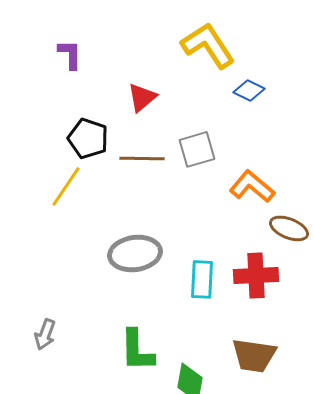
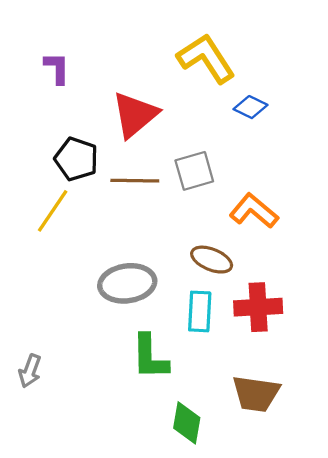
red triangle: (142, 97) -> (135, 115), size x1.5
brown ellipse: (289, 228) -> (212, 260), moved
green L-shape: (137, 350) -> (150, 357), moved

